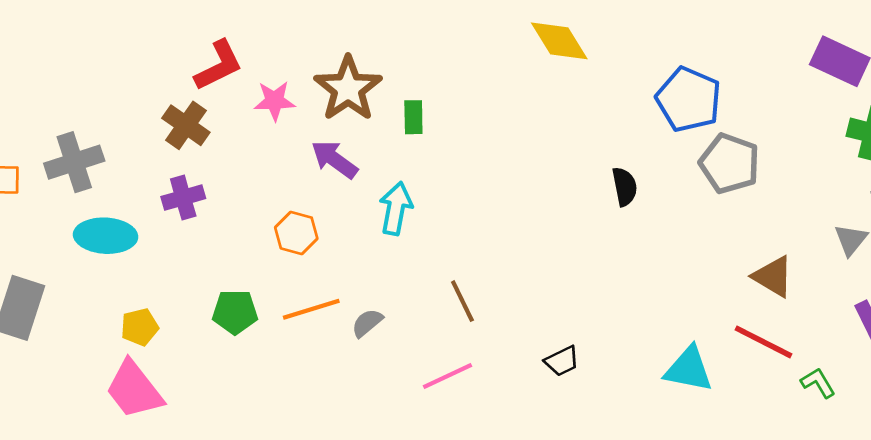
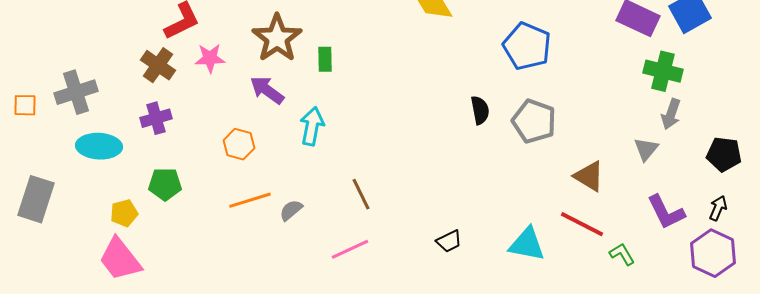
pink star: (274, 101) -> (210, 58), moved
gray pentagon: (729, 163) -> (534, 121), moved
green pentagon: (235, 312) -> (165, 184), moved
black trapezoid: (562, 361) -> (449, 241), moved

